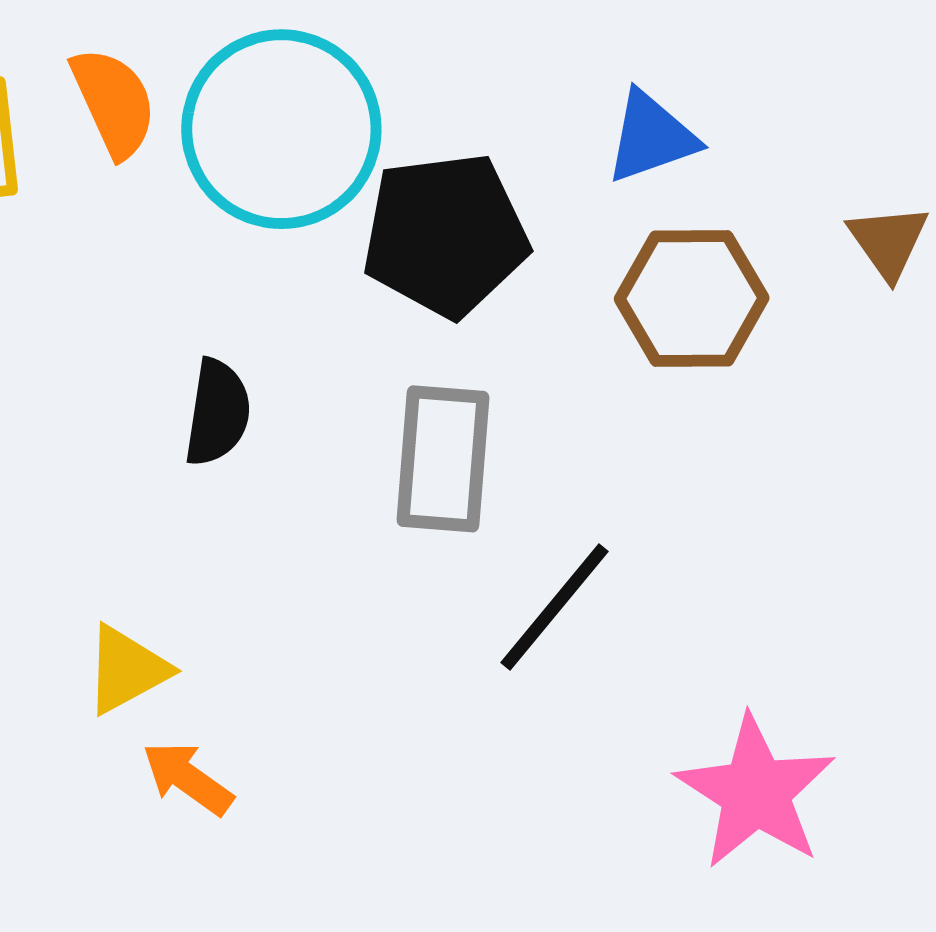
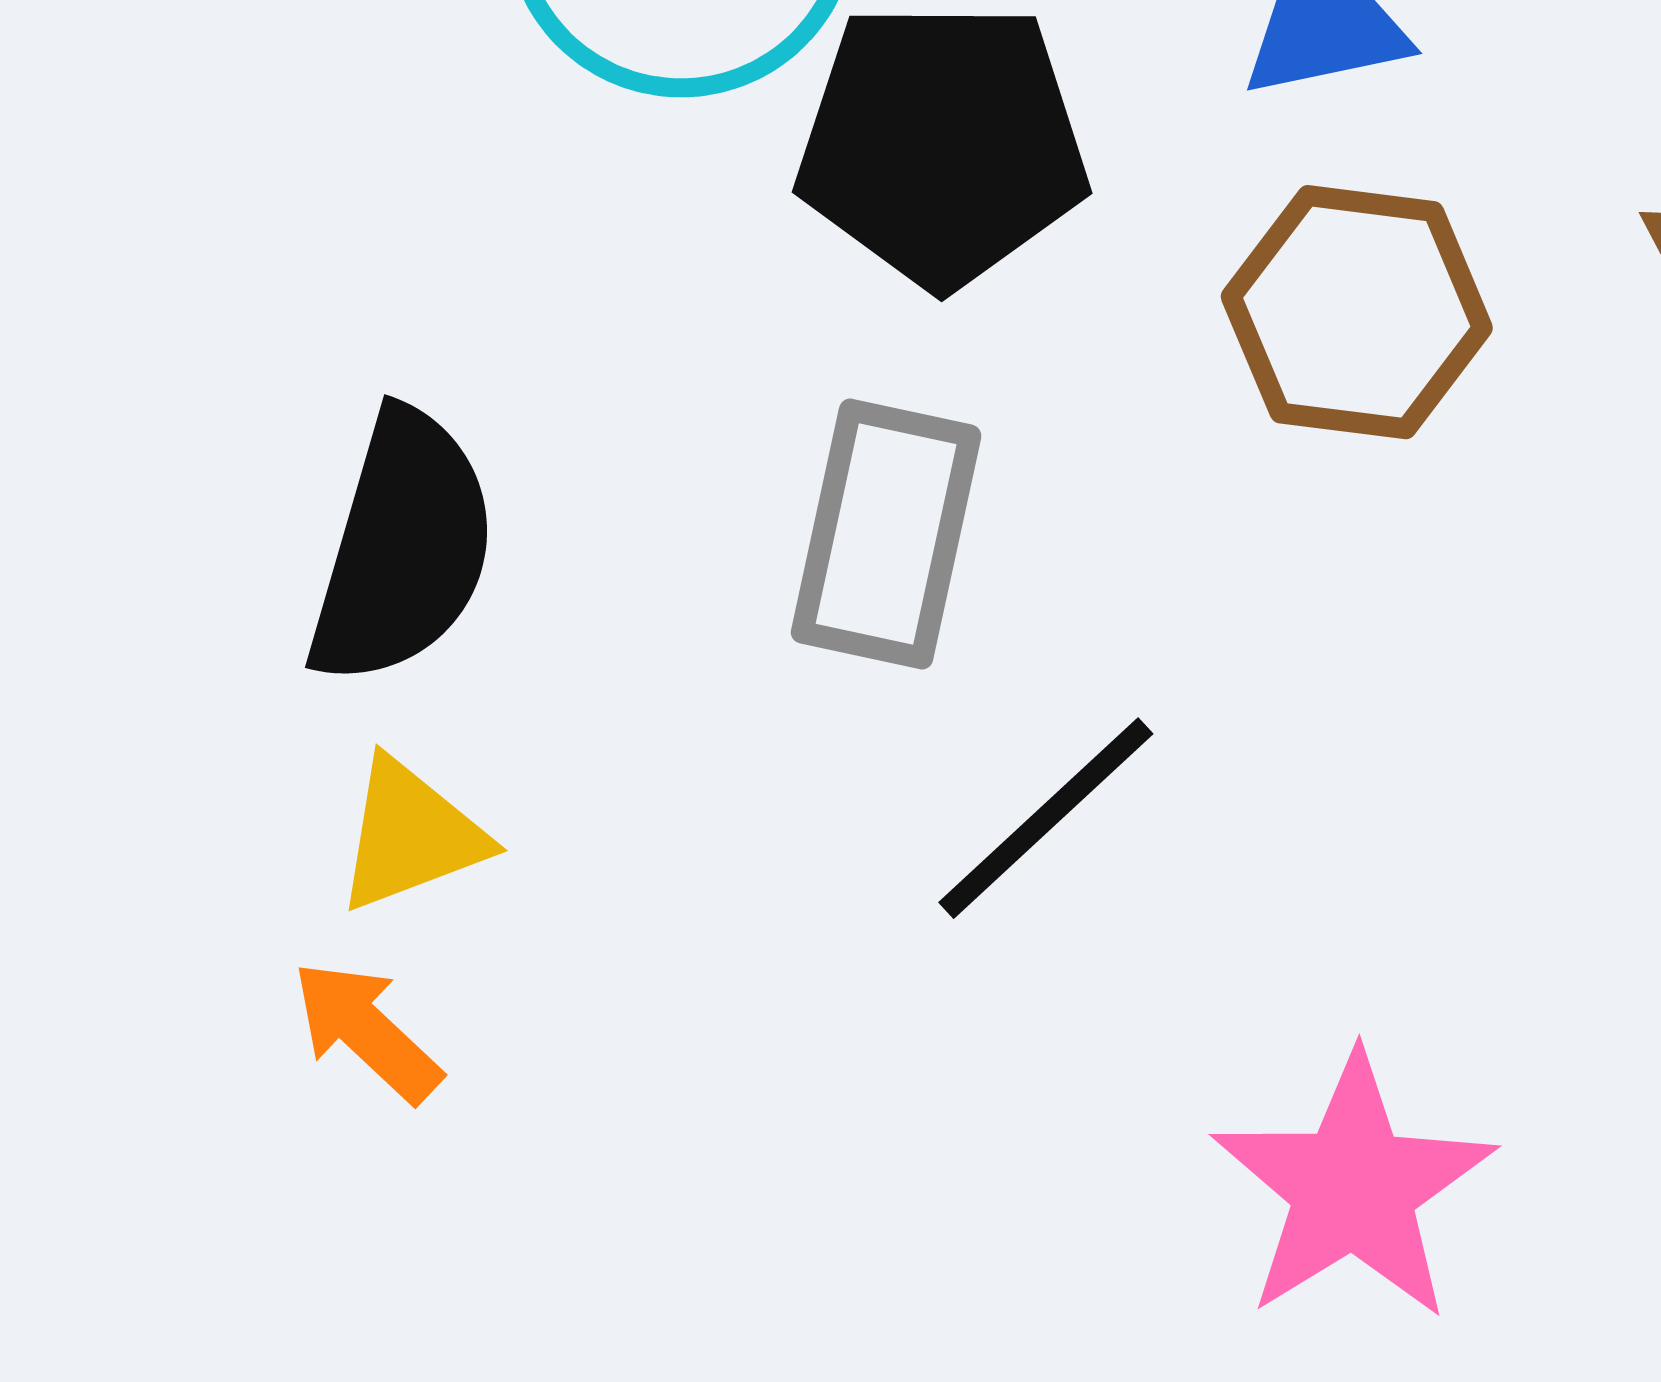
black semicircle: (217, 412) -> (403, 548), moved, size x1.5
yellow triangle: (127, 670) -> (411, 835), moved

